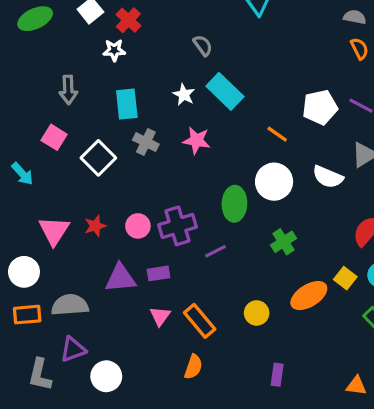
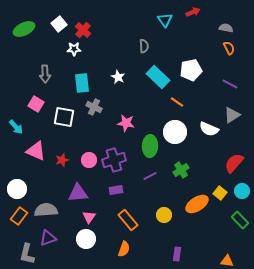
gray semicircle: (203, 46) -> (144, 46), moved, turned 32
cyan rectangle: (225, 91) -> (158, 77), moved
white pentagon: (320, 107) -> (191, 70), moved
pink star: (196, 140) -> (126, 123), moved
white square: (98, 158) -> (64, 117), turned -35
pink triangle: (54, 231) -> (36, 151), moved, turned -40
purple line: (215, 251) -> (150, 176), moved
purple rectangle: (158, 273) -> (116, 190), moved
orange rectangle: (27, 315) -> (19, 216), turned -48
pink triangle: (160, 316) -> (89, 217), moved
white circle: (106, 376) -> (86, 239), moved

